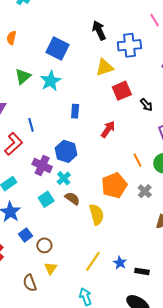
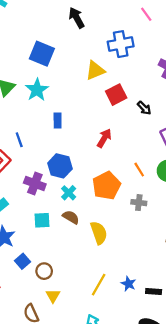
black arrow: (99, 30) -> (77, 18), moved
blue rectangle: (75, 111) -> (58, 121), moved
cyan cross: (64, 178) -> (69, 193), moved
orange pentagon: (114, 185) -> (106, 186), moved
gray cross: (145, 191) -> (139, 203), moved, turned -32
cyan square: (46, 199) -> (42, 220), turned 35

